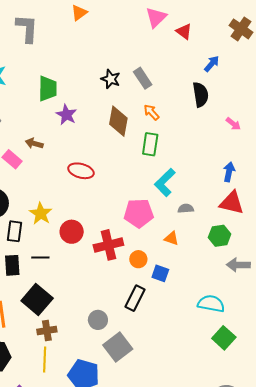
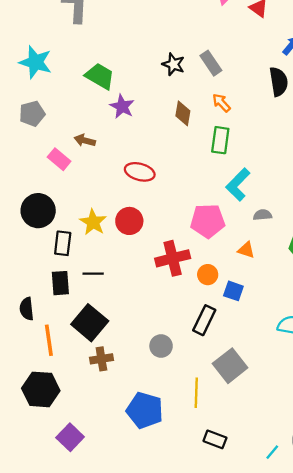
green trapezoid: (48, 89) -> (100, 76), turned -60
brown diamond: (118, 121) -> (183, 113), size x0.7
red circle: (72, 232) -> (129, 221), moved
gray square: (118, 347) -> (230, 366), moved
yellow line: (45, 360) -> (196, 393), moved

